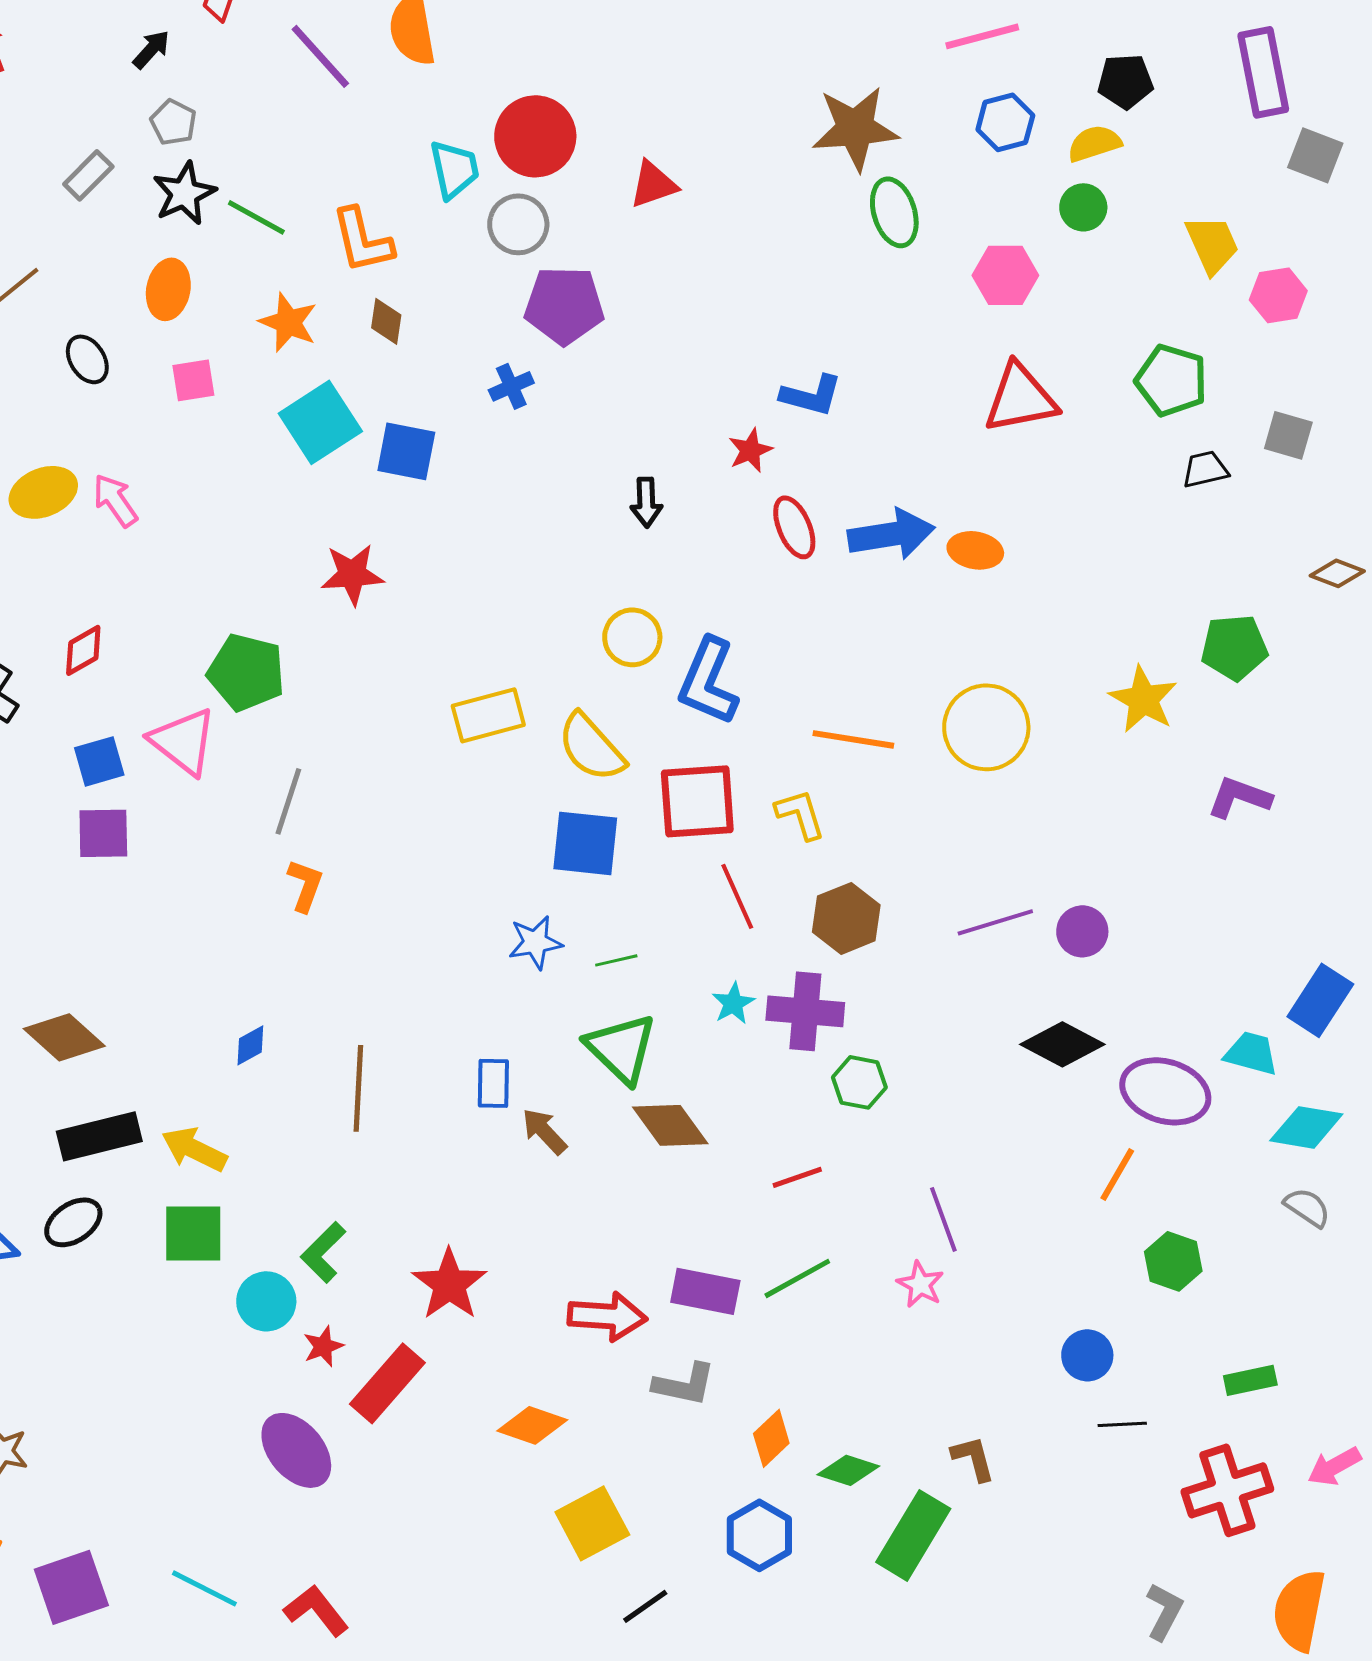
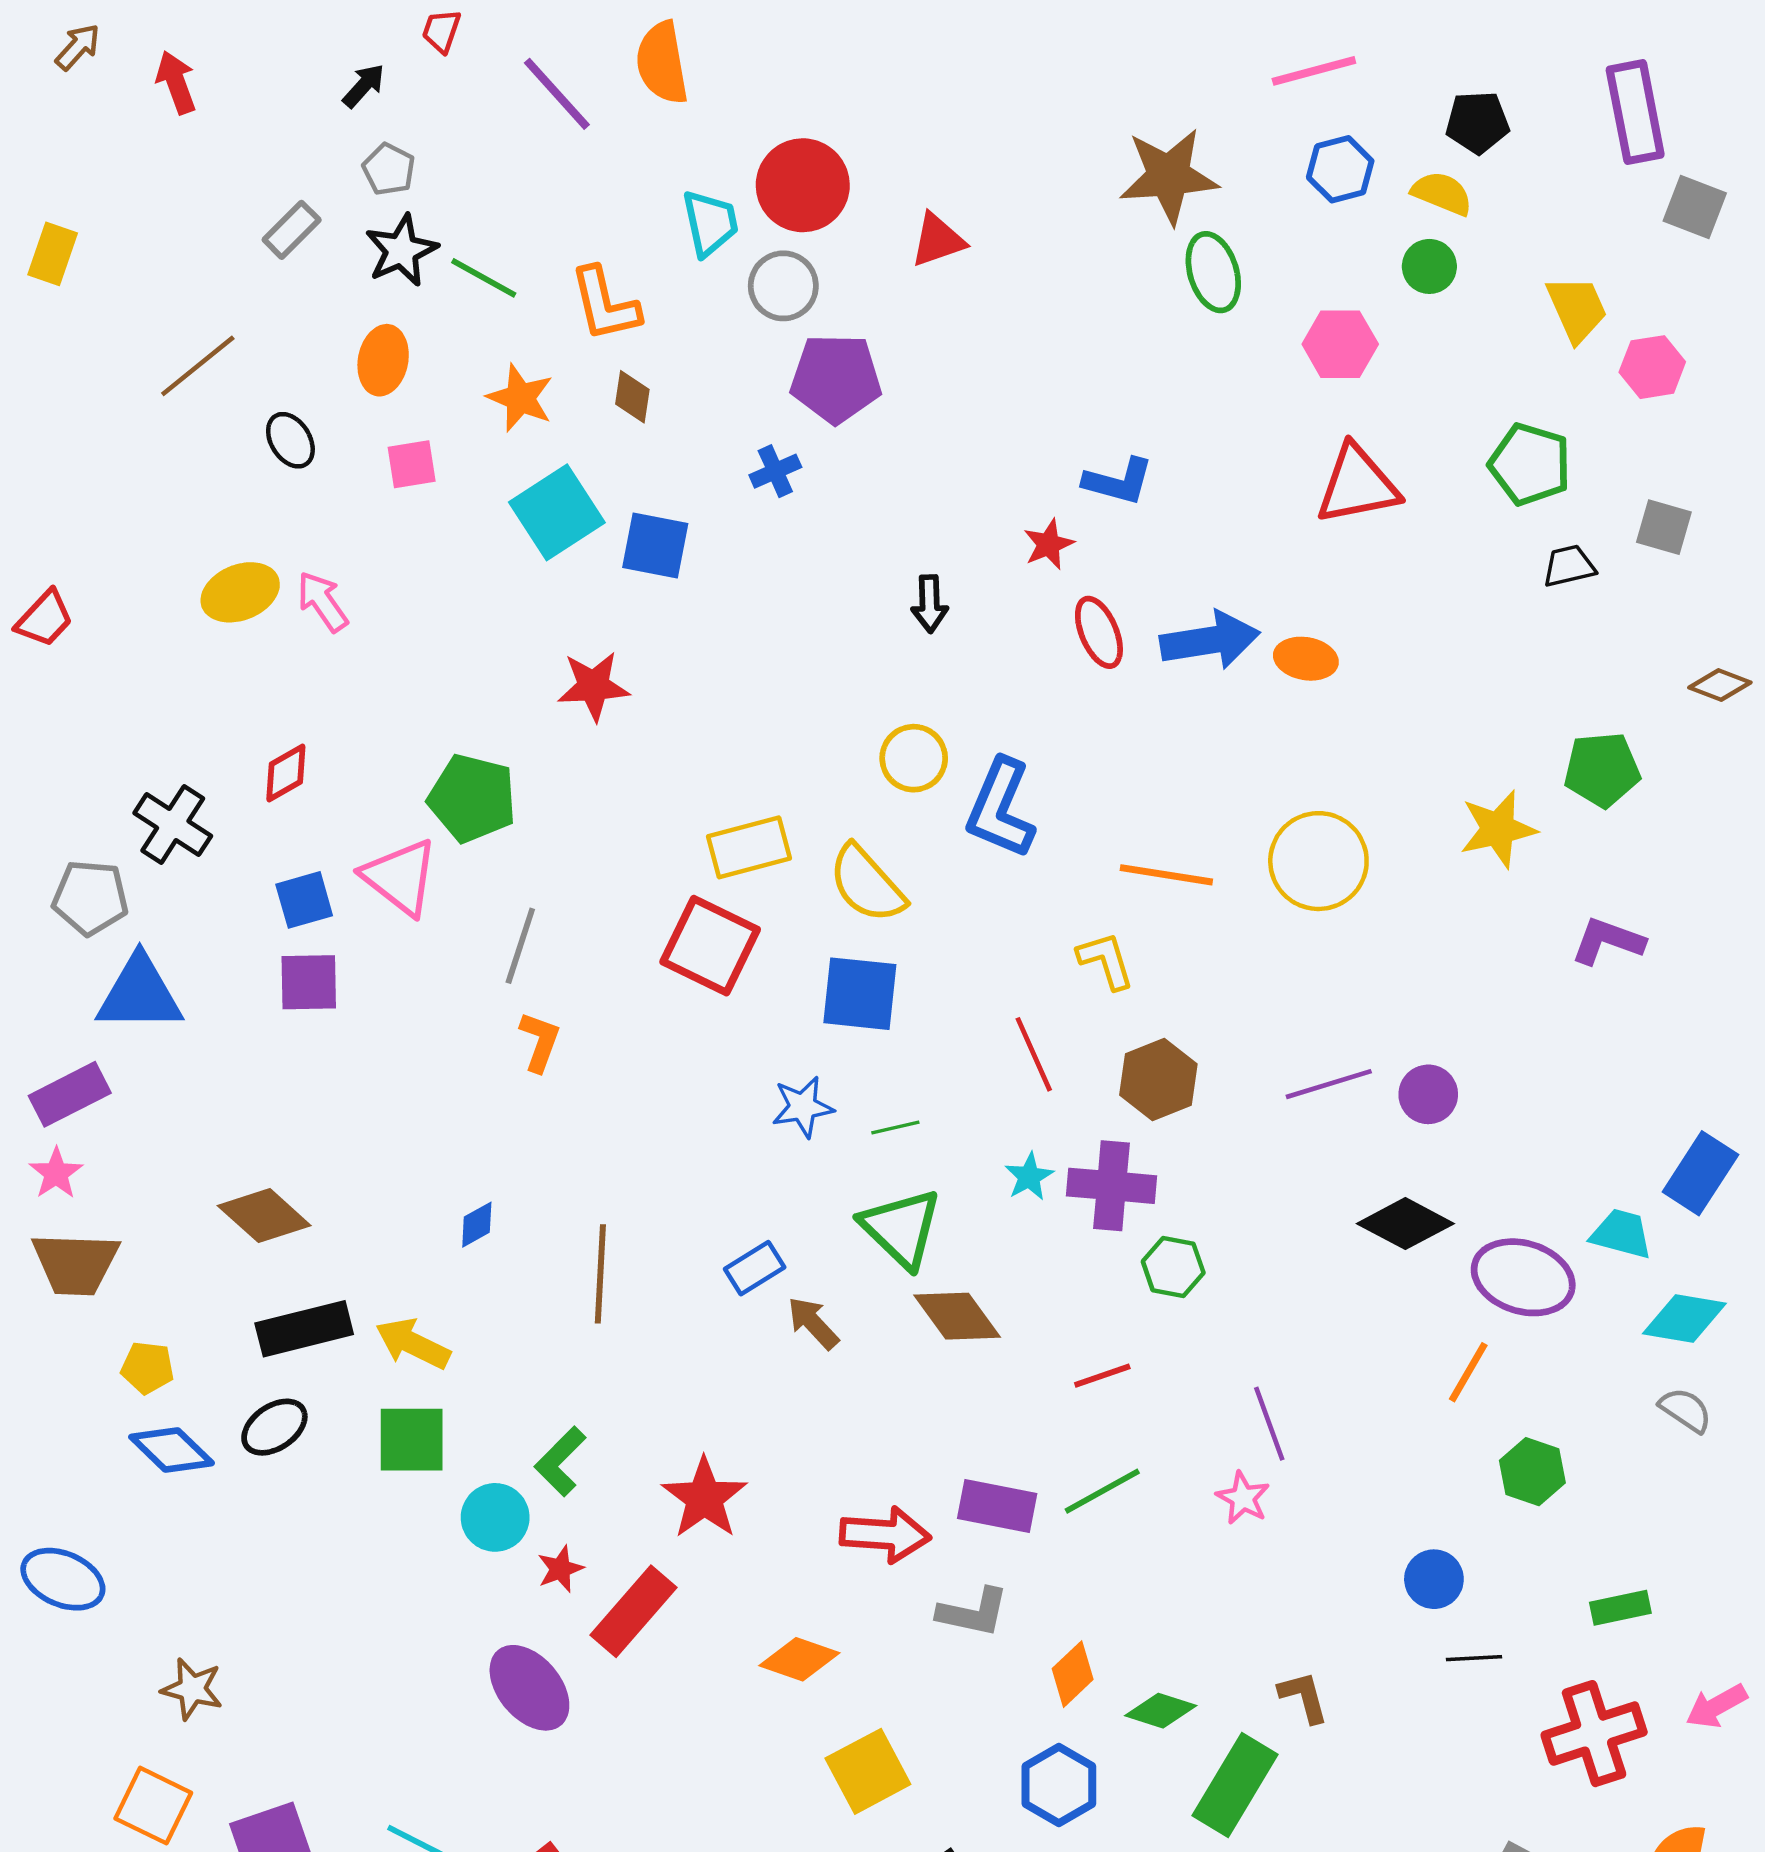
yellow semicircle: (1094, 143) -> (1442, 193), turned 40
yellow star: (1143, 699) -> (1498, 829), turned 30
red square: (697, 801) -> (710, 946), moved, turned 30
blue rectangle: (493, 1083) -> (755, 1268), turned 57

